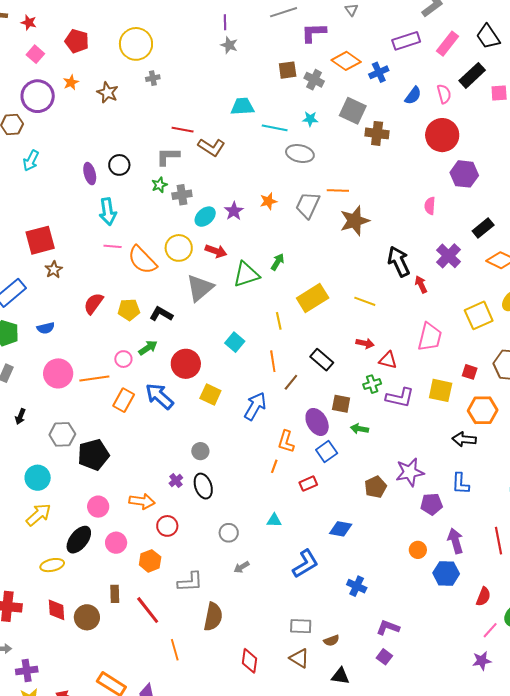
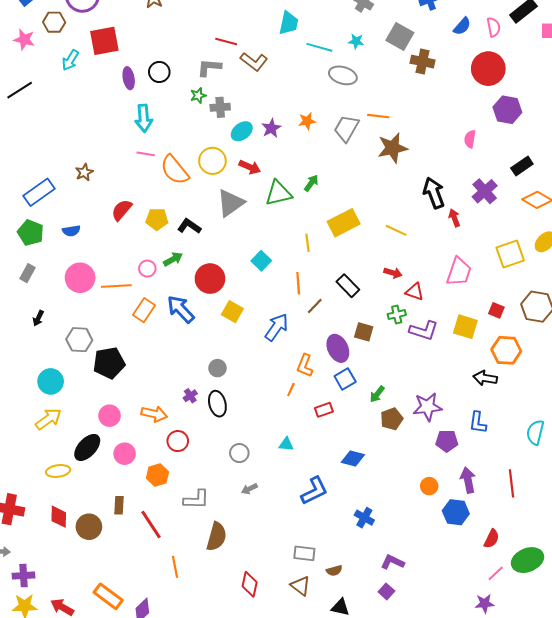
cyan trapezoid: (242, 106) -> (289, 23), turned 100
red square: (40, 240) -> (104, 41), moved
green arrow: (359, 429) -> (377, 394), moved, turned -66

